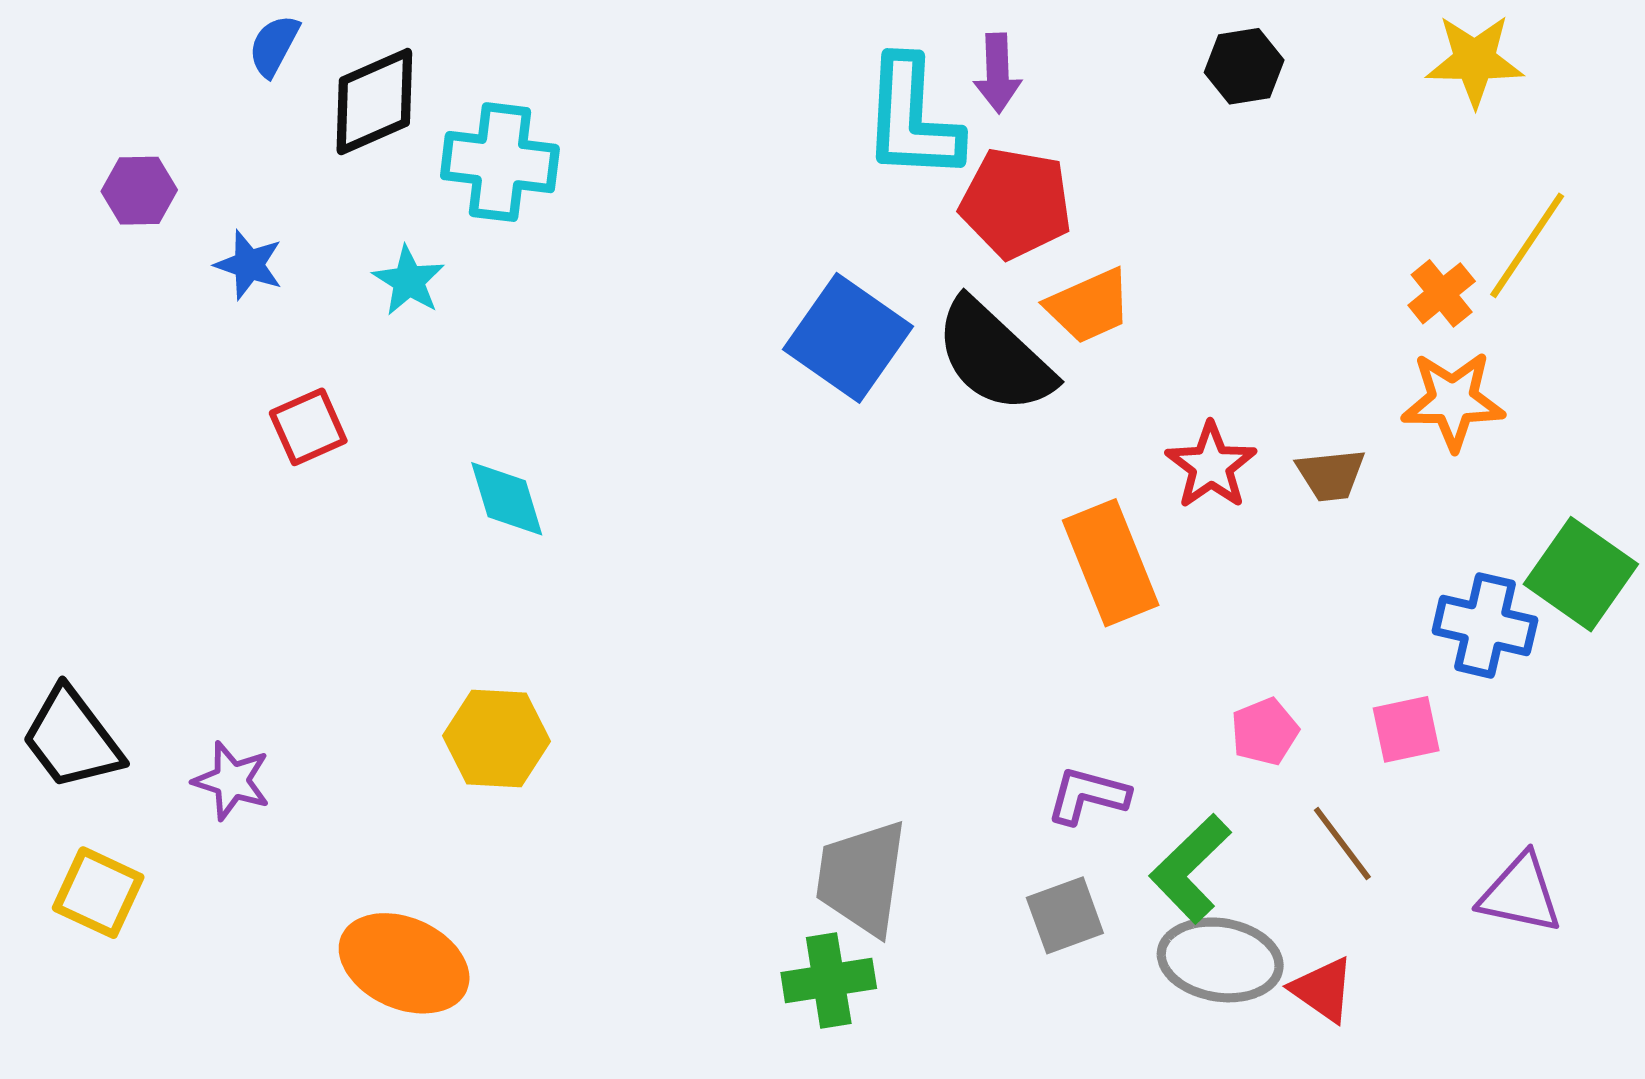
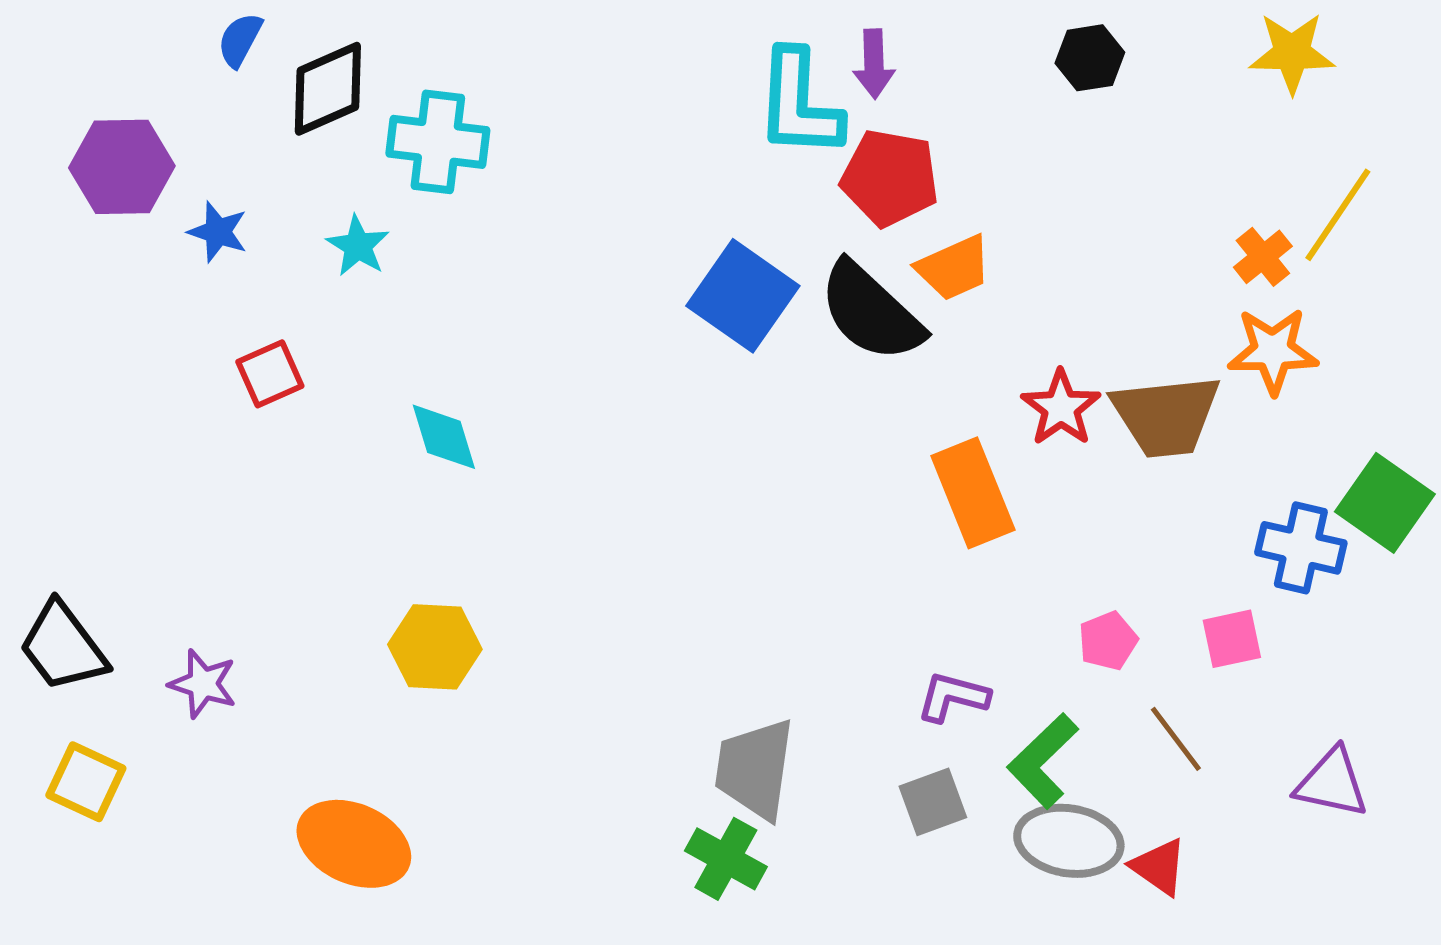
purple hexagon: (139, 191) -> (122, 167), size x1.6
brown trapezoid: (1331, 475) -> (1166, 416), size x1.8
green cross: (829, 980) -> (726, 859), turned 38

